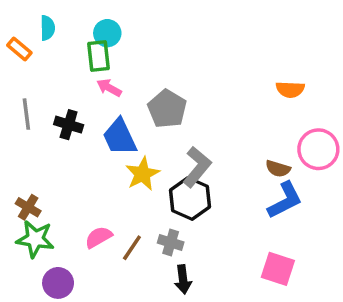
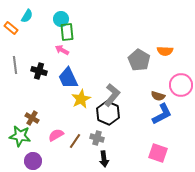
cyan semicircle: (47, 28) -> (27, 16), turned 32
green rectangle: (98, 56) -> (67, 32), moved
gray pentagon: (167, 109) -> (139, 60), moved
brown cross: (28, 207) -> (32, 118), moved

